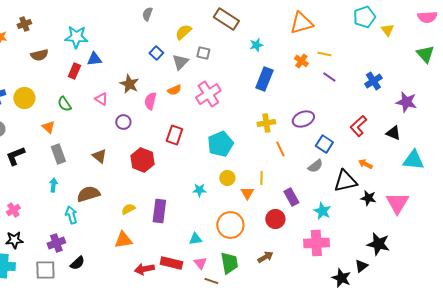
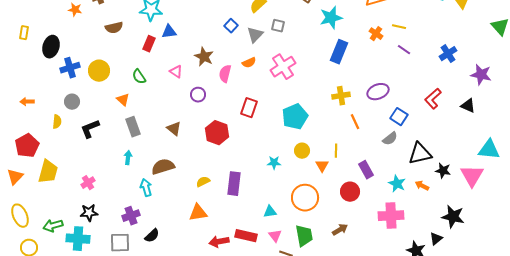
cyan star: (256, 45) -> (331, 18), size x1.6
cyan triangle: (413, 160) -> (489, 150), moved
orange arrow: (365, 164) -> (422, 186), moved

